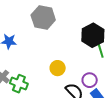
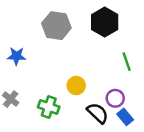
black hexagon: (93, 35) -> (105, 22), moved
green cross: (19, 84) -> (49, 107), moved

